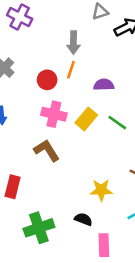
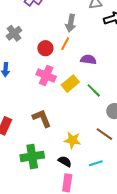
brown L-shape: (47, 150) -> (42, 118), moved
black semicircle: (83, 219) -> (65, 161), moved
green cross: (39, 228) -> (32, 156), moved

